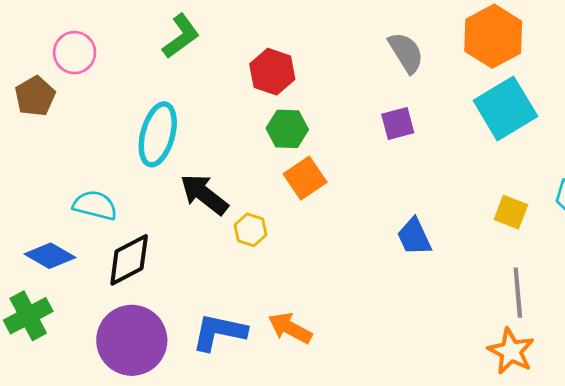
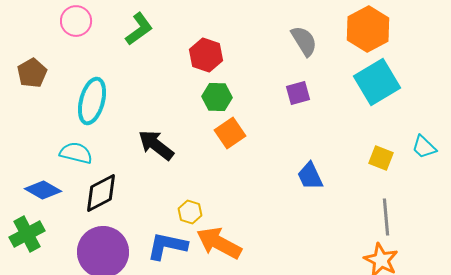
pink circle: (75, 53) -> (76, 21), moved
cyan ellipse: (158, 134) -> (92, 101), moved
yellow hexagon: (250, 230) -> (190, 212), moved
orange arrow: (290, 328) -> (219, 243), size x1.4

